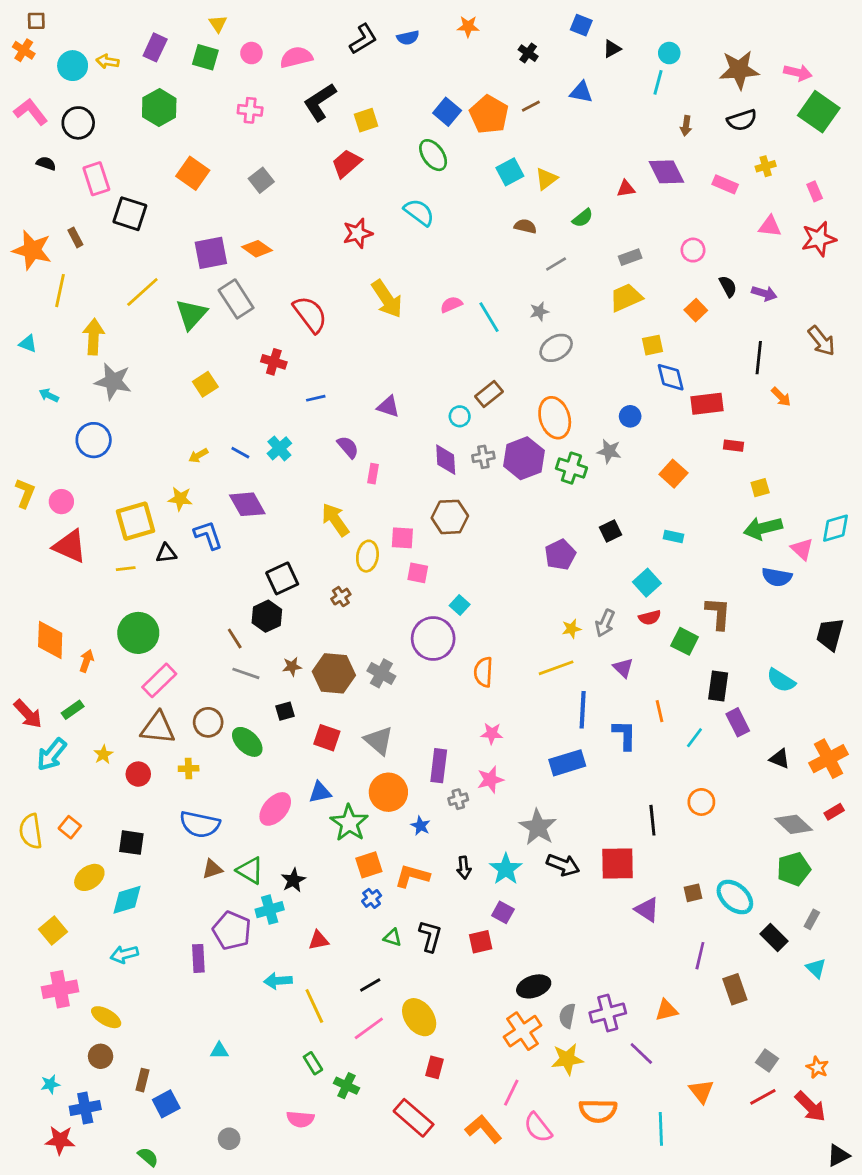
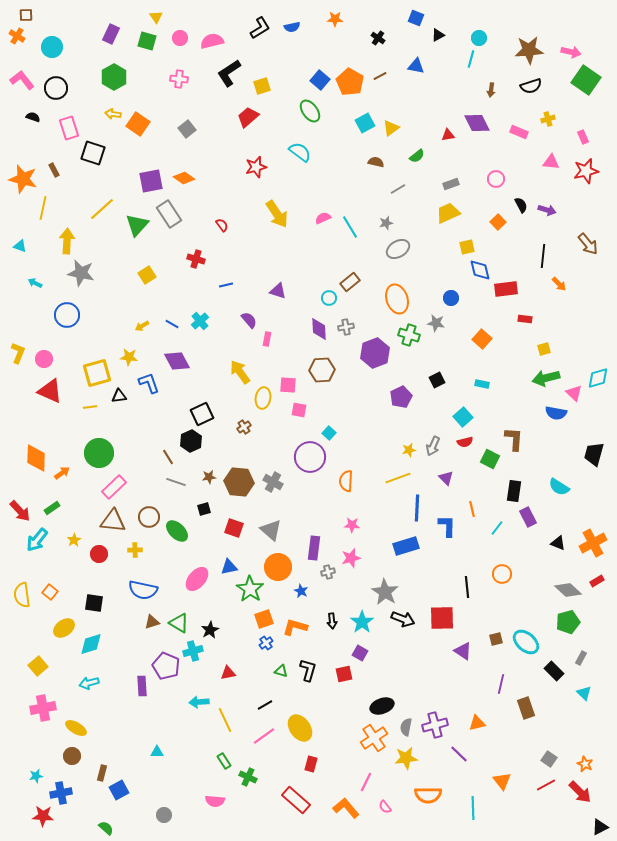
yellow arrow: (108, 61) -> (113, 114), moved
red semicircle: (310, 314) -> (222, 225), size x0.5
purple hexagon: (524, 458) -> (375, 353), moved
orange arrow: (87, 661) -> (62, 473), turned 35
pink semicircle: (538, 1128) -> (385, 807), size x0.6

